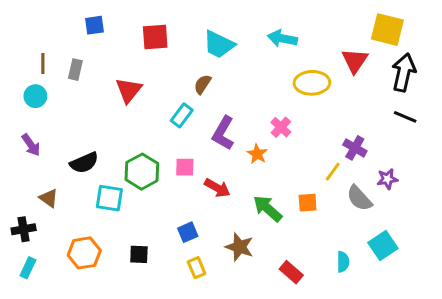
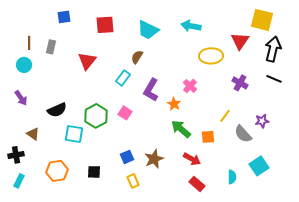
purple cross: (355, 148) -> (240, 83), moved
pink square: (185, 167) -> (125, 113), turned 32
red arrow: (217, 188) -> (192, 159), moved
green arrow: (268, 209) -> (181, 129), moved
brown star: (239, 247) -> (154, 159), moved, turned 30

